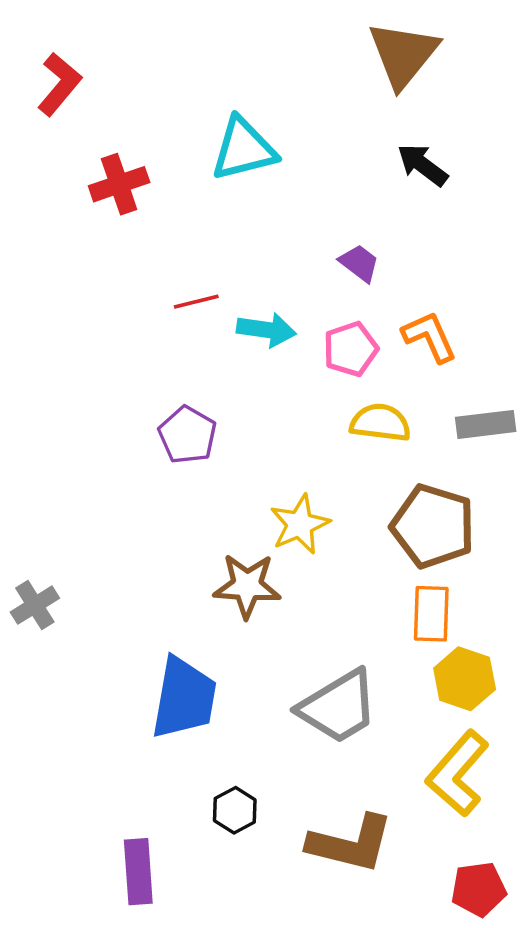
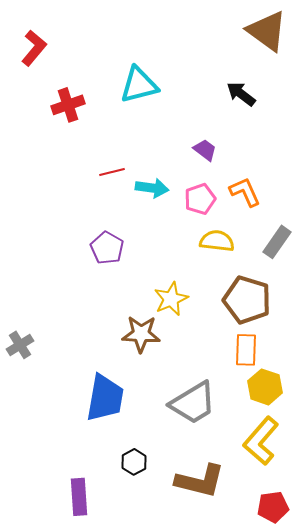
brown triangle: (403, 54) -> (267, 31), moved, turned -33
gray rectangle: (486, 424) -> (277, 242), turned -48

